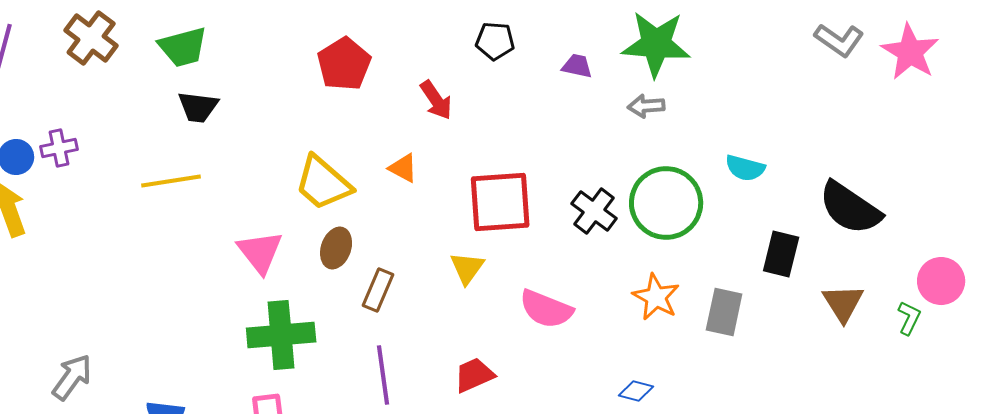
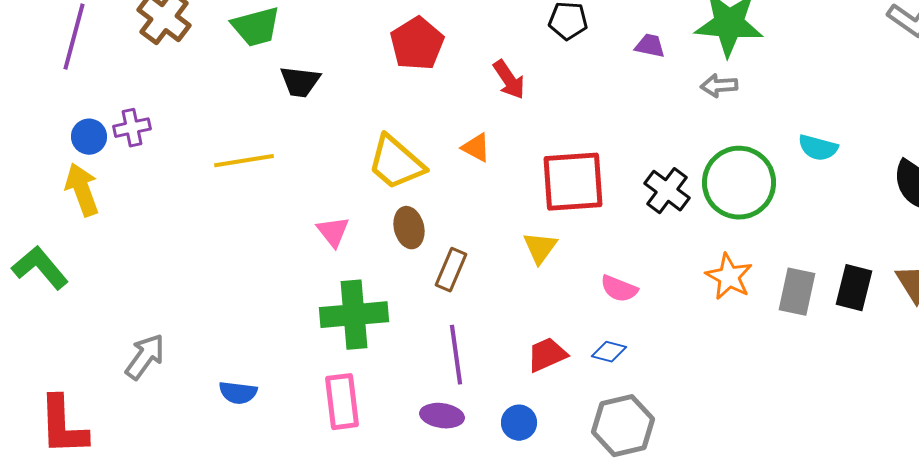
black trapezoid: (198, 107) -> (300, 82), moved
brown ellipse: (336, 248) -> (409, 228), turned -33
pink triangle: (260, 252) -> (333, 232), size x0.7
black rectangle: (781, 254) -> (854, 288), moved
pink semicircle: (546, 309) -> (619, 289), size x0.7
blue diamond: (636, 391) -> (609, 352), moved

